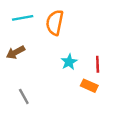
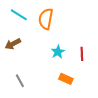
cyan line: (23, 18) -> (19, 15), turned 42
orange rectangle: (89, 86) -> (66, 79), moved

